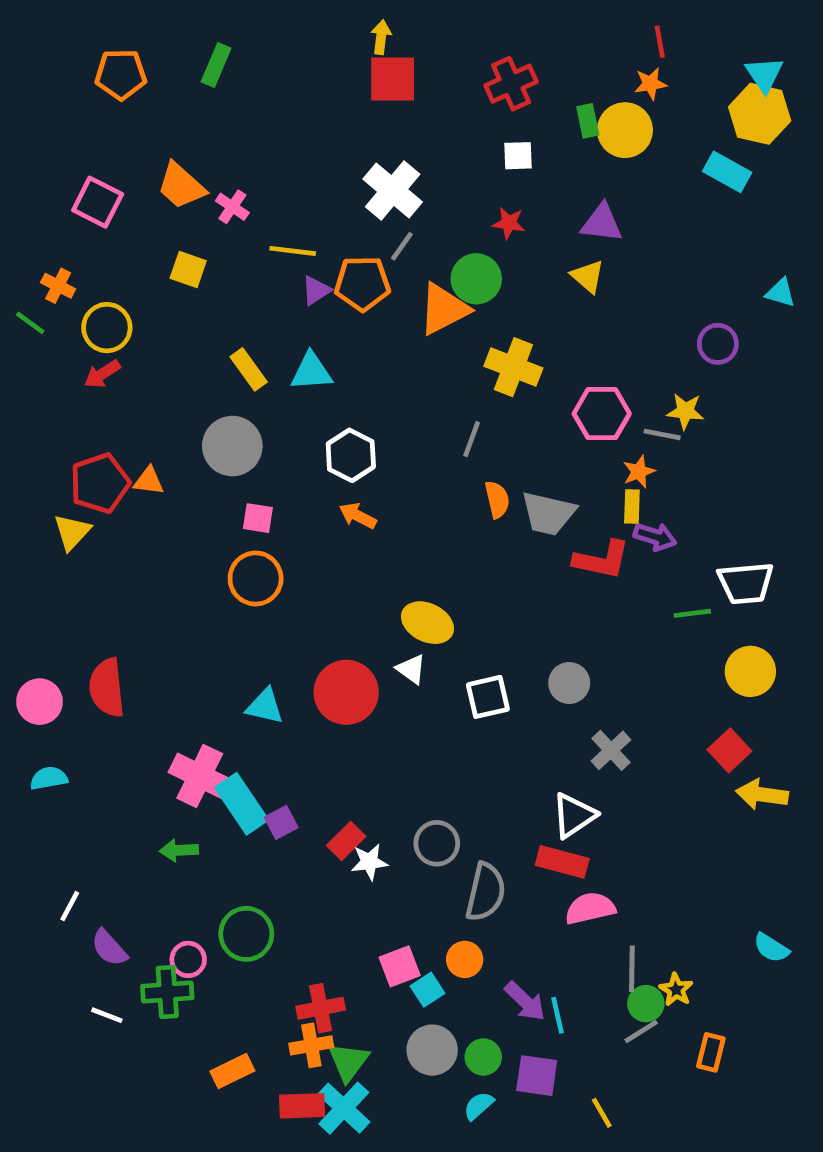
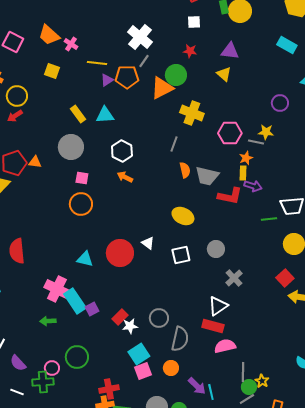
cyan rectangle: (727, 172) -> (287, 45), moved
yellow ellipse: (427, 623) -> (183, 216), moved
cyan square: (427, 990) -> (139, 354), moved, size x1.5

